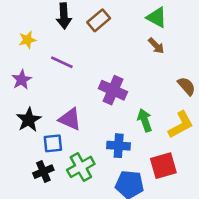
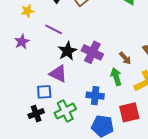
brown arrow: (156, 46) -> (125, 58), moved
black star: (29, 120) -> (67, 51), moved

